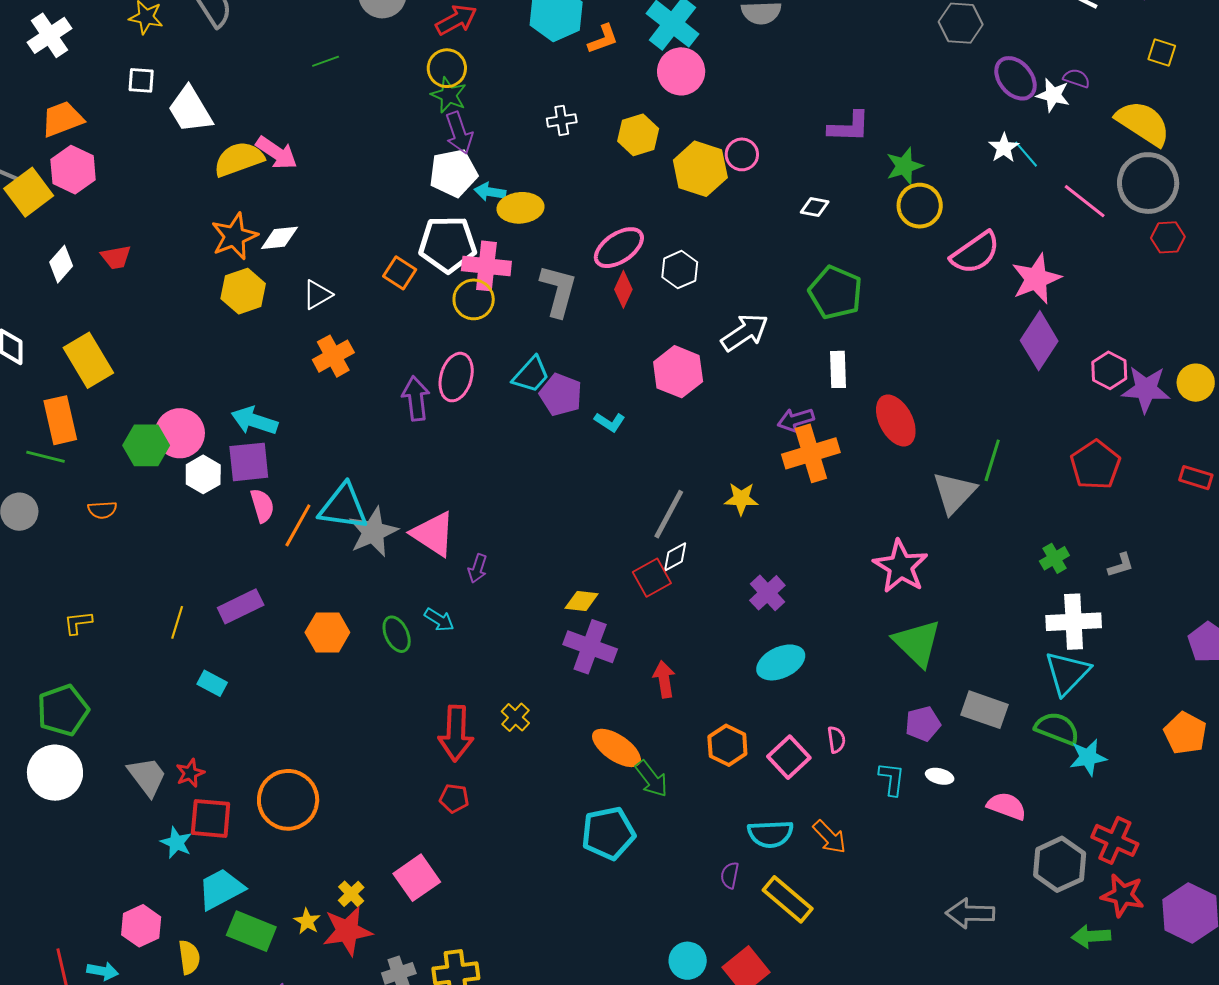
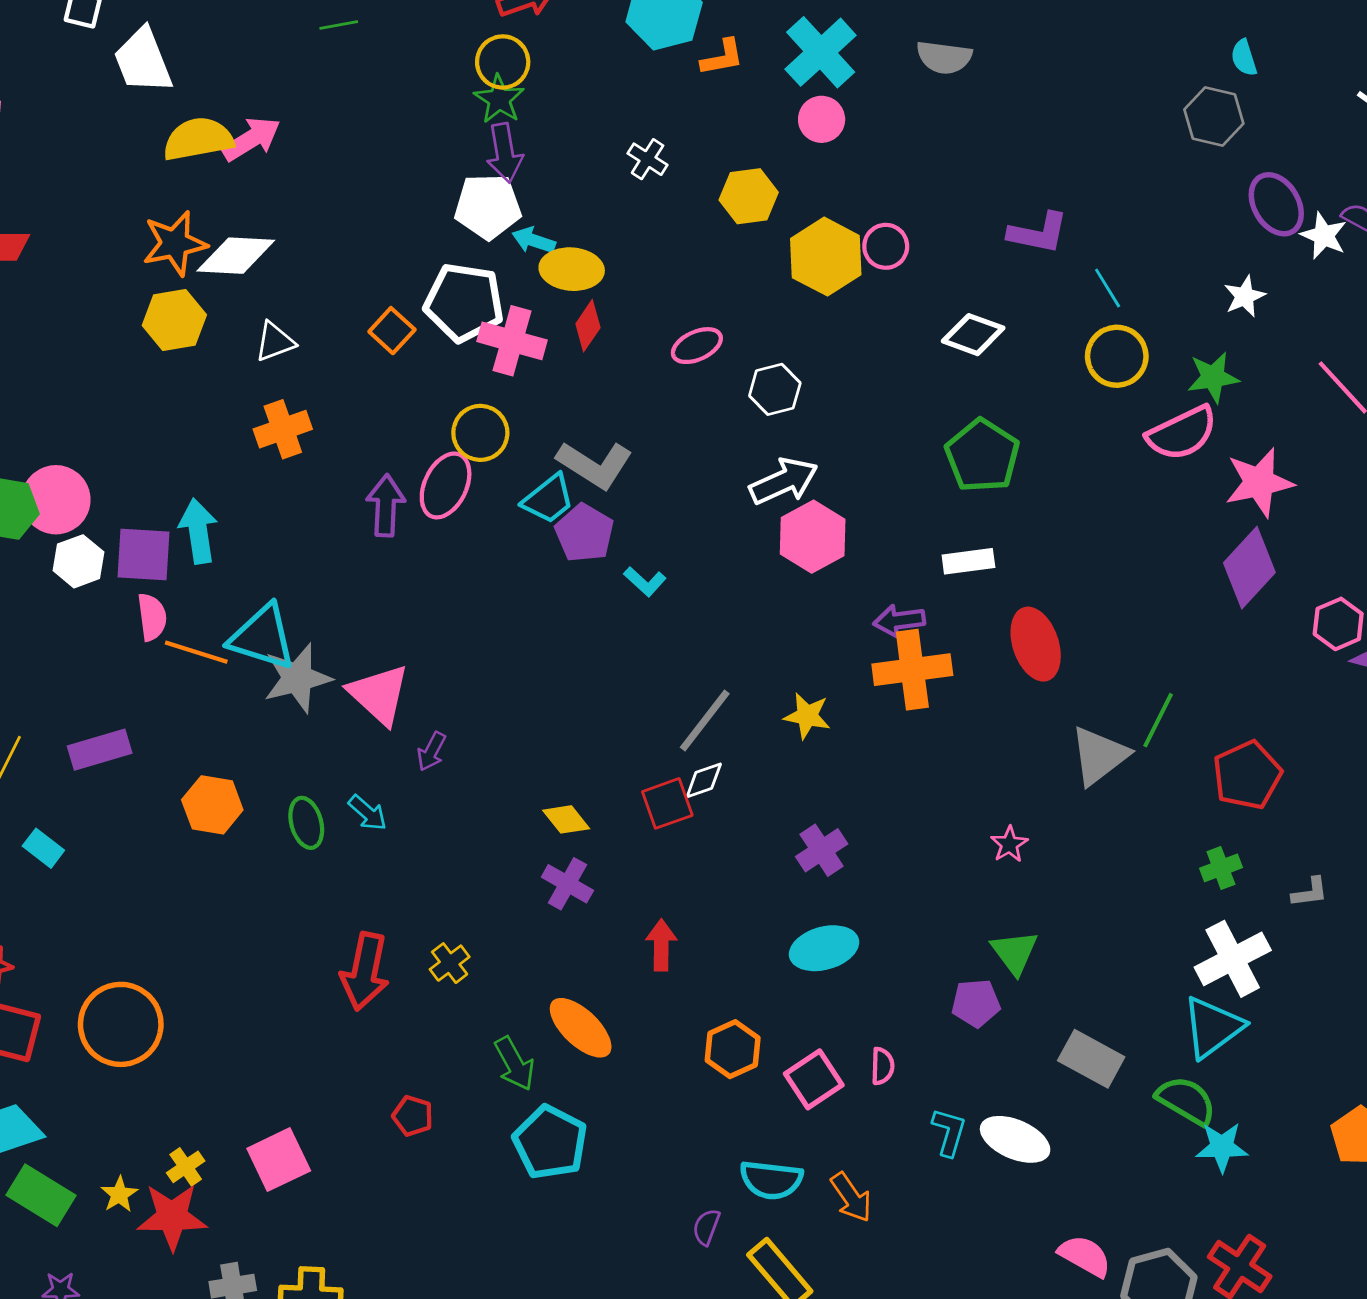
pink circle: (681, 71) -> (822, 119), size x0.7
white cross: (562, 120) -> (648, 159), turned 32
pink arrow: (277, 153) -> (251, 139), turned -75
cyan line: (1026, 154) -> (1108, 288), moved
green star: (904, 166) -> (1213, 377), moved
white diamond: (815, 207) -> (973, 335), size x1.5
white diamond: (279, 238) -> (236, 256), size x1.4
pink ellipse: (619, 248) -> (697, 346), size x0.7
red diamond: (623, 289) -> (588, 326), moved
gray L-shape: (558, 291) -> (595, 465), moved, turned 98
yellow circle: (474, 299) -> (480, 433), moved
white arrow: (745, 332) -> (784, 481), moved
white rectangle: (838, 369) -> (968, 561), turned 75
pink hexagon: (678, 372) -> (813, 537), moved
cyan arrow: (254, 421) -> (198, 531), moved, turned 54
red pentagon: (1095, 465) -> (1247, 775), moved
orange line: (298, 525) -> (196, 652), turned 69
pink star: (901, 566) -> (1009, 844), size x0.5
yellow diamond: (582, 601) -> (566, 819), turned 36
white cross: (1074, 622) -> (1233, 959), turned -34
green triangle: (917, 643) -> (1015, 952), size x0.7
purple cross: (590, 647) -> (567, 884), size x0.7
purple pentagon: (923, 724) -> (976, 1003), moved
white ellipse: (940, 776) -> (1015, 1139), size x1.8
green arrow: (652, 779) -> (514, 1064), moved
red pentagon: (454, 798) -> (413, 1116), moved
pink semicircle: (1007, 806) -> (1085, 1256), moved
cyan pentagon: (608, 833) -> (550, 1142), turned 30

